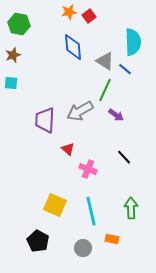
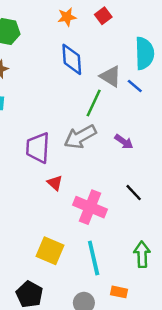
red square: (89, 16) -> (103, 16), moved
green line: (105, 90) -> (94, 103), moved
red triangle: (68, 149) -> (55, 183), moved
pink cross: (88, 169) -> (90, 207), size x1.5

